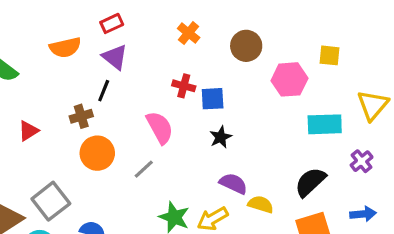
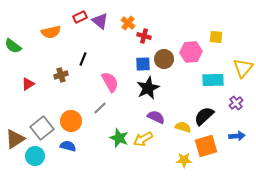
brown circle: (246, 46) -> (164, 59), moved
purple triangle: (115, 57) -> (100, 21), moved
red cross: (184, 86) -> (144, 36), moved
black line: (104, 91) -> (83, 59), moved
black star: (221, 137) -> (148, 88), size x1.6
orange circle: (97, 153) -> (71, 121), moved
yellow semicircle: (261, 204) -> (183, 127), moved

